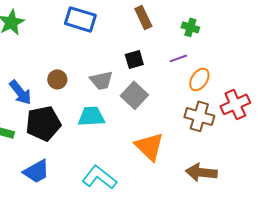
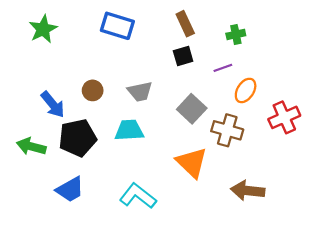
green cross: (190, 27) -> (236, 34), turned -30
black square: (134, 59) -> (183, 56), moved
gray square: (134, 95) -> (192, 109), moved
brown cross: (199, 116) -> (227, 130), moved

